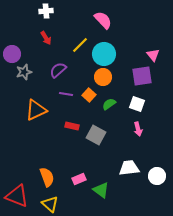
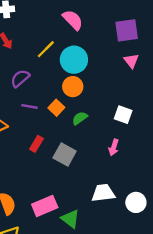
purple square: (142, 76) -> (127, 30), moved
white square: (137, 104) -> (123, 115), moved
red rectangle: (72, 126) -> (36, 144), turned -72
pink arrow: (138, 129) -> (114, 147), turned 32
pink rectangle: (79, 179) -> (45, 206), size x1.5

